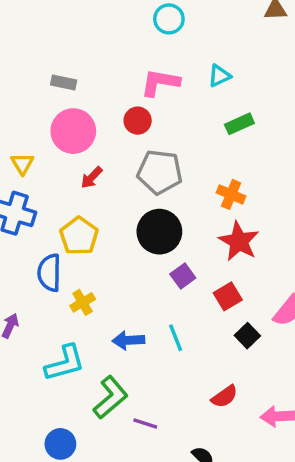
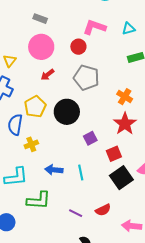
black circle: (159, 232) -> (67, 112), moved
black square: (247, 336) -> (121, 178), size x1.6
green L-shape: (110, 397) -> (39, 200), turned 35
purple line: (145, 424) -> (76, 213), moved

